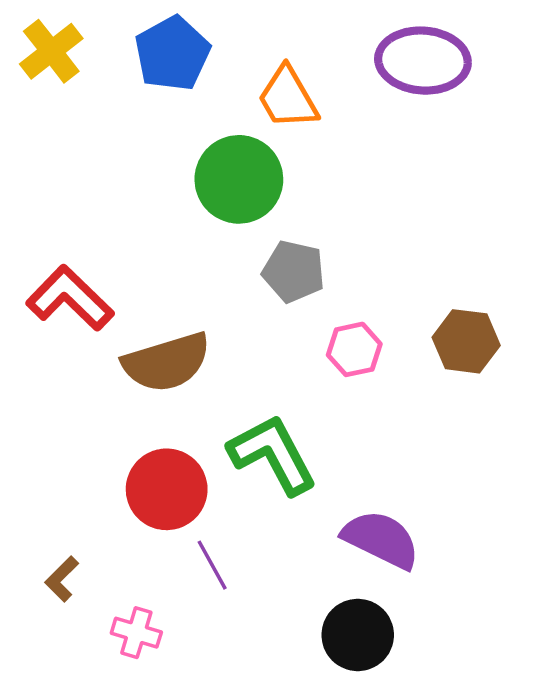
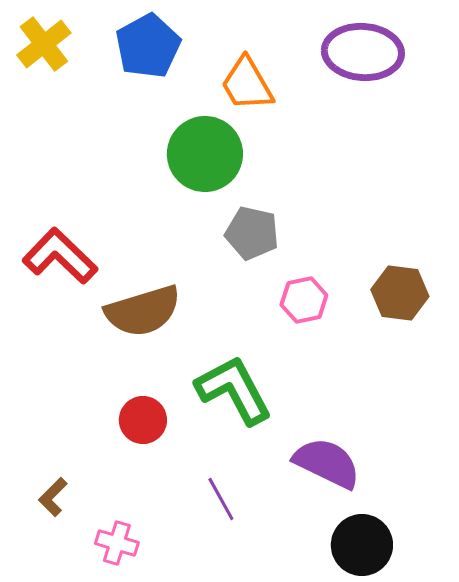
red circle: (167, 489) -> (143, 420), size x0.7
purple line: (212, 565) -> (221, 499), moved
black circle: (358, 635) -> (362, 545), moved

